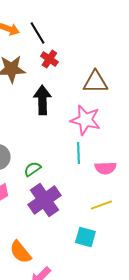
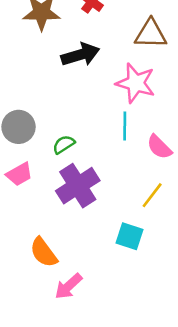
black arrow: (42, 100) -> (80, 55), turned 72
pink semicircle: (105, 168) -> (159, 147), turned 45
yellow line: (101, 205) -> (152, 195), turned -35

